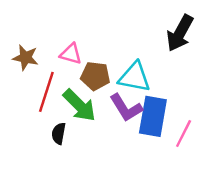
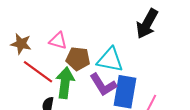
red line: (46, 92) -> (38, 72), turned -72
green arrow: (79, 105) -> (65, 83), turned -128

